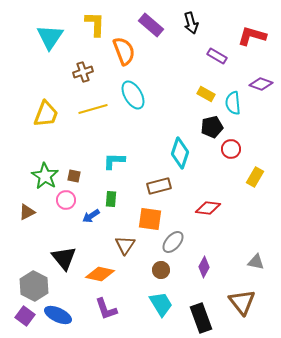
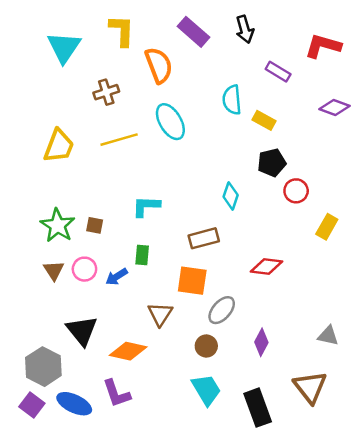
cyan semicircle: (233, 103) -> (232, 100), moved
cyan diamond: (180, 153) -> (231, 196), size x0.7
pink circle: (66, 200) -> (84, 269), moved
brown triangle: (27, 212) -> (54, 270), moved, turned -36
purple L-shape: (106, 309) -> (117, 393), moved

